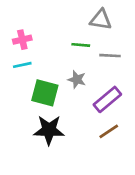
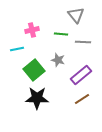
gray triangle: (101, 20) -> (76, 15), turned 42
pink cross: (22, 40) -> (32, 30), moved
green square: (45, 93) -> (34, 70), turned 35

